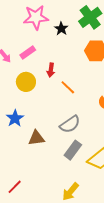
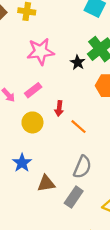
black star: (61, 29) -> (78, 62), moved
gray semicircle: (70, 124) -> (82, 167), turned -30
gray rectangle: (73, 150) -> (74, 197), moved

